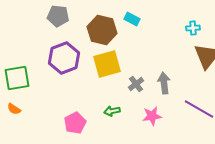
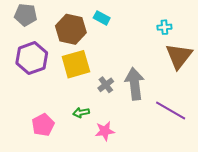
gray arrow: (164, 83) -> (135, 84), size x1.4
pink star: (152, 116) -> (105, 131), moved

